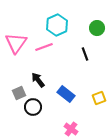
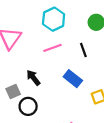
pink line: (44, 47) -> (53, 48), moved
blue rectangle: (66, 94) -> (73, 79), moved

